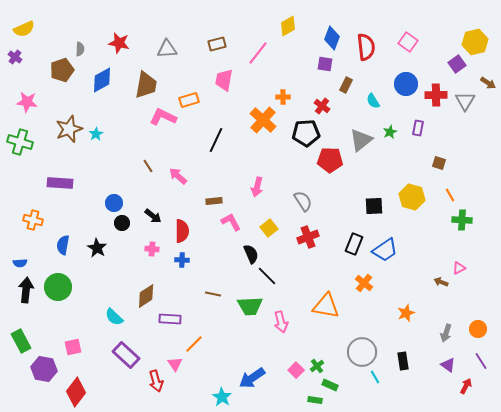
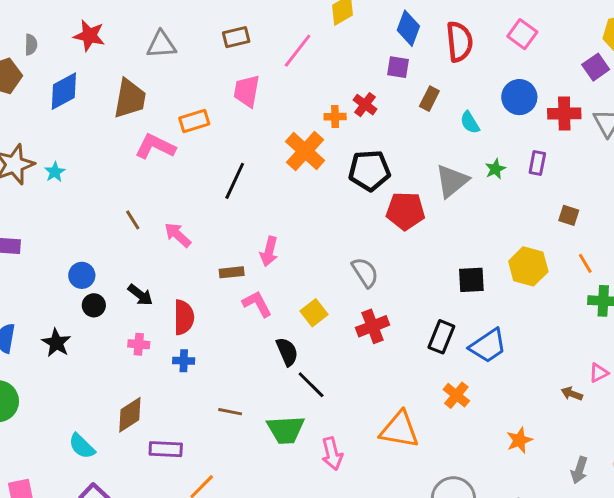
red cross: (322, 106) -> (365, 105), moved
pink arrow: (257, 187) -> (269, 251), moved

